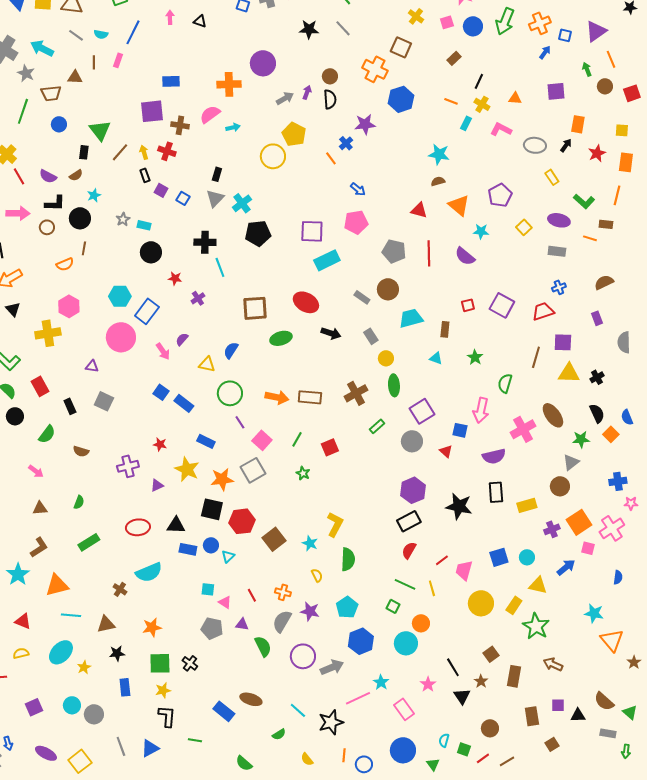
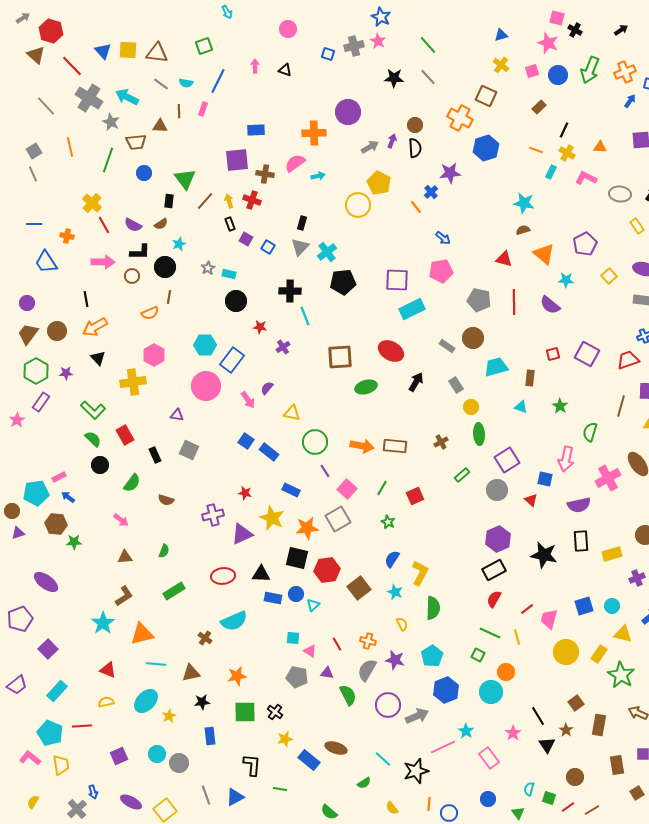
black arrow: (331, 333) -> (416, 382), turned -78
blue semicircle: (231, 350) -> (392, 559), moved
brown cross: (356, 393) -> (441, 442), size x0.6
purple triangle: (157, 485) -> (242, 534), size x1.6
yellow star: (163, 690) -> (285, 739), moved
blue circle: (403, 750) -> (488, 799), size x0.6

